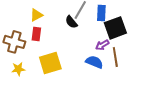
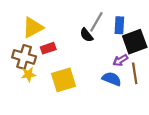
yellow triangle: (36, 15) -> (33, 27), moved, size x1.5
red rectangle: (36, 34) -> (48, 48), turned 64
yellow star: (18, 69) -> (28, 74), moved

